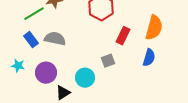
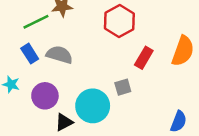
blue semicircle: (149, 58) -> (178, 121), moved
cyan circle: (85, 78) -> (93, 106), size x1.4

